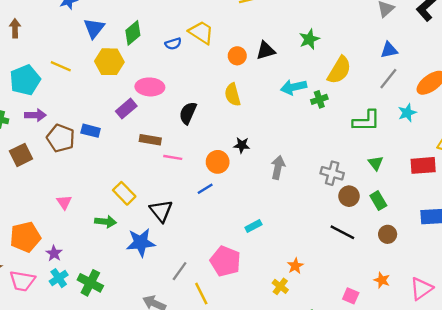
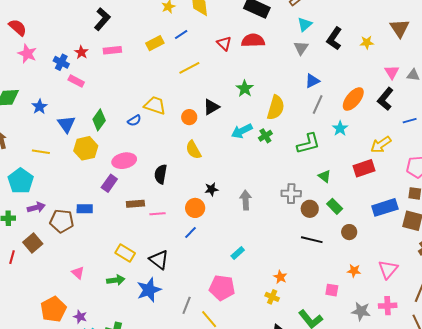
yellow line: (61, 66) -> (41, 152), moved

